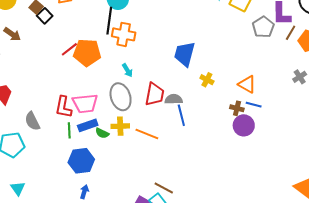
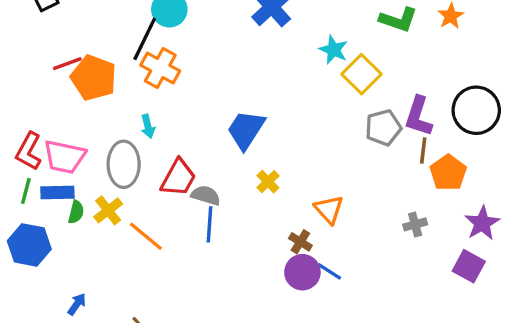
brown line: (291, 33) -> (423, 150), turned -42
blue line: (254, 105) -> (329, 271), moved
yellow cross: (120, 126) -> (108, 210), turned 36
green semicircle: (102, 133) -> (76, 212), turned -120
blue arrow: (84, 192) -> (77, 304), moved

